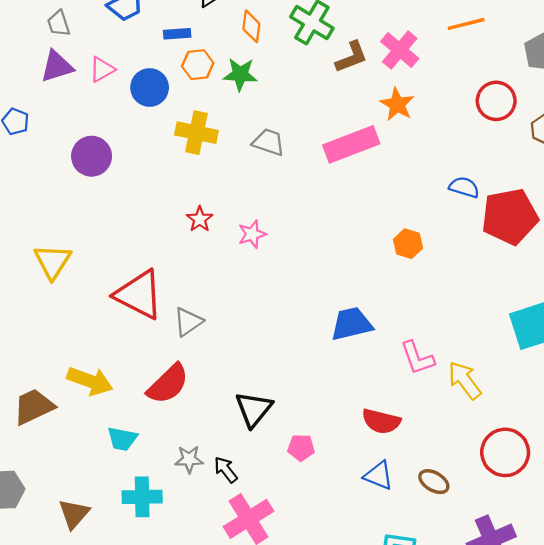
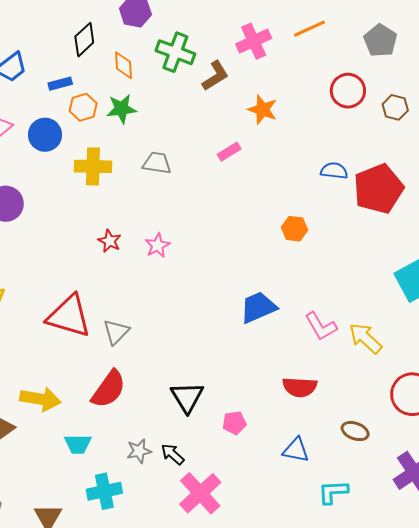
pink cross: (400, 50) -> (254, 41), moved, turned 36
pink rectangle: (351, 144) -> (229, 152), size x0.5
blue triangle: (379, 476) -> (296, 450), moved

